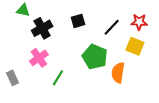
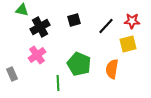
yellow square: (135, 46) -> (128, 44), turned -36
green pentagon: (95, 57) -> (79, 64), moved
green line: (58, 78) -> (58, 83), moved, turned -35

